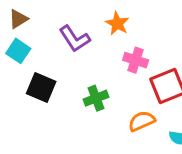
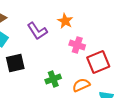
black square: (41, 87) -> (15, 63), turned -36
green cross: (96, 98) -> (53, 79), moved

